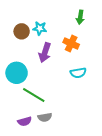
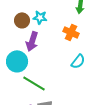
purple arrow: (45, 53) -> (32, 41), moved
cyan semicircle: (78, 73) -> (78, 61), turned -42

